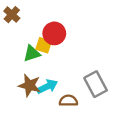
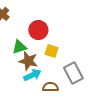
yellow square: (44, 45) -> (51, 51), moved
brown star: (29, 85) -> (28, 61), moved

